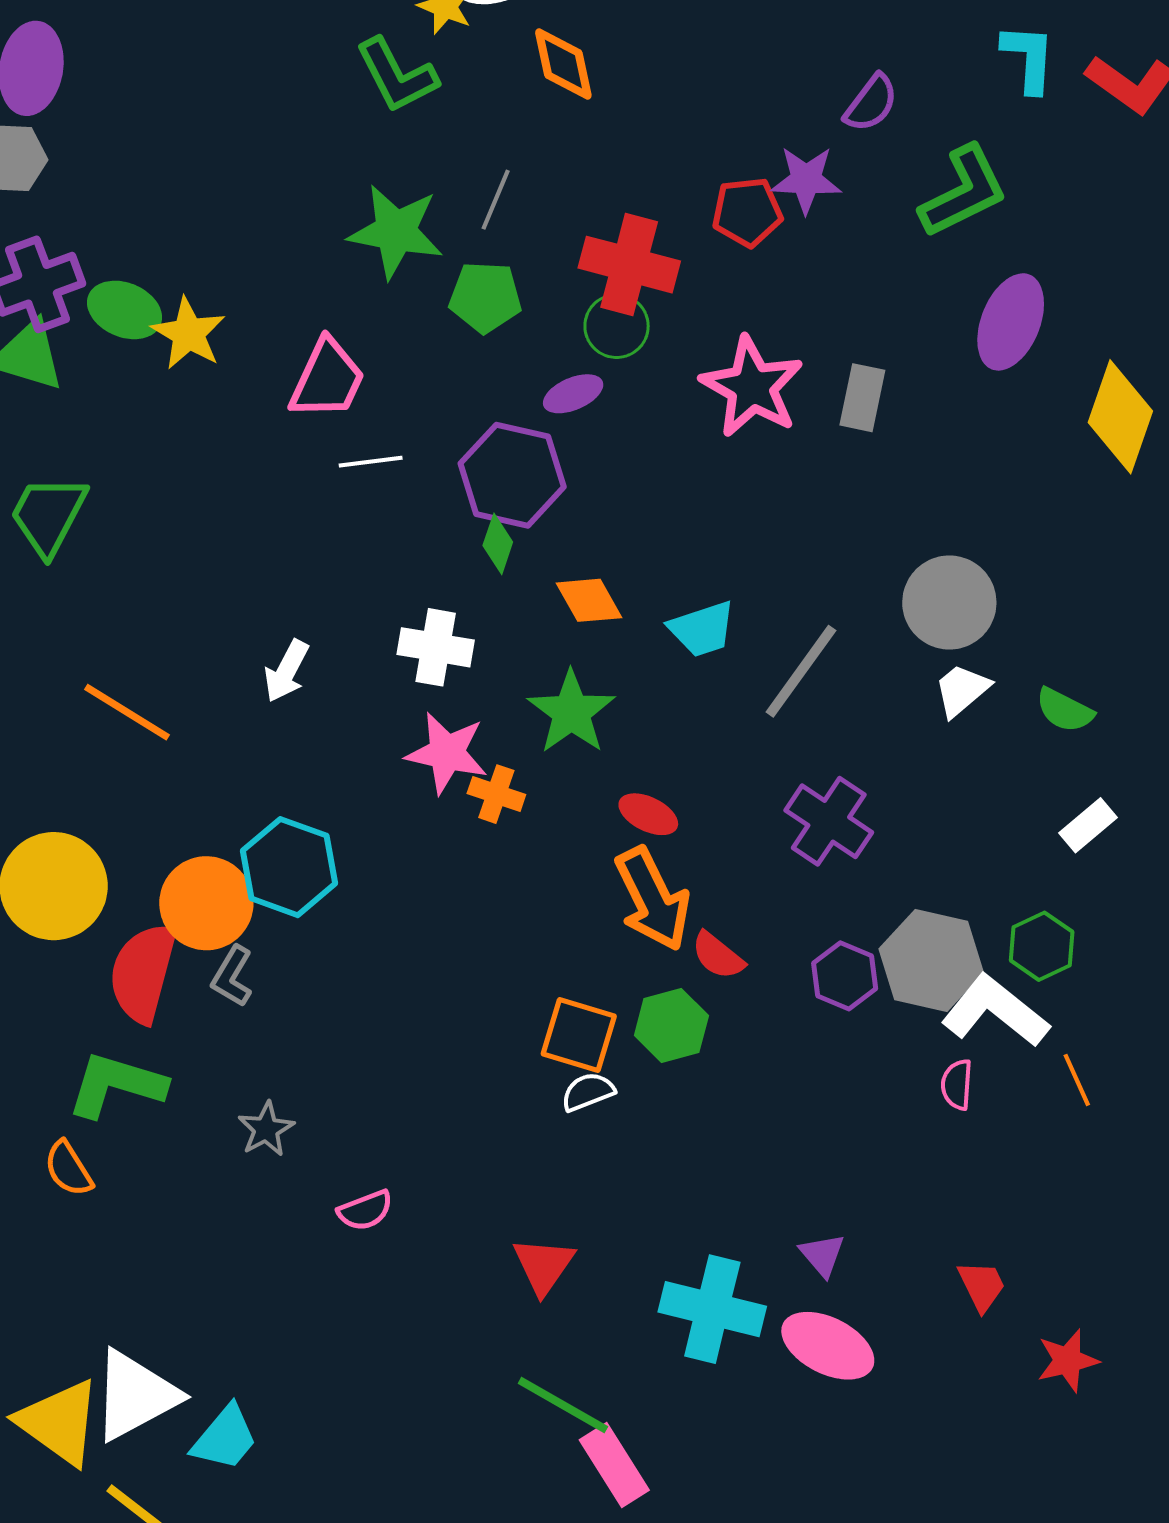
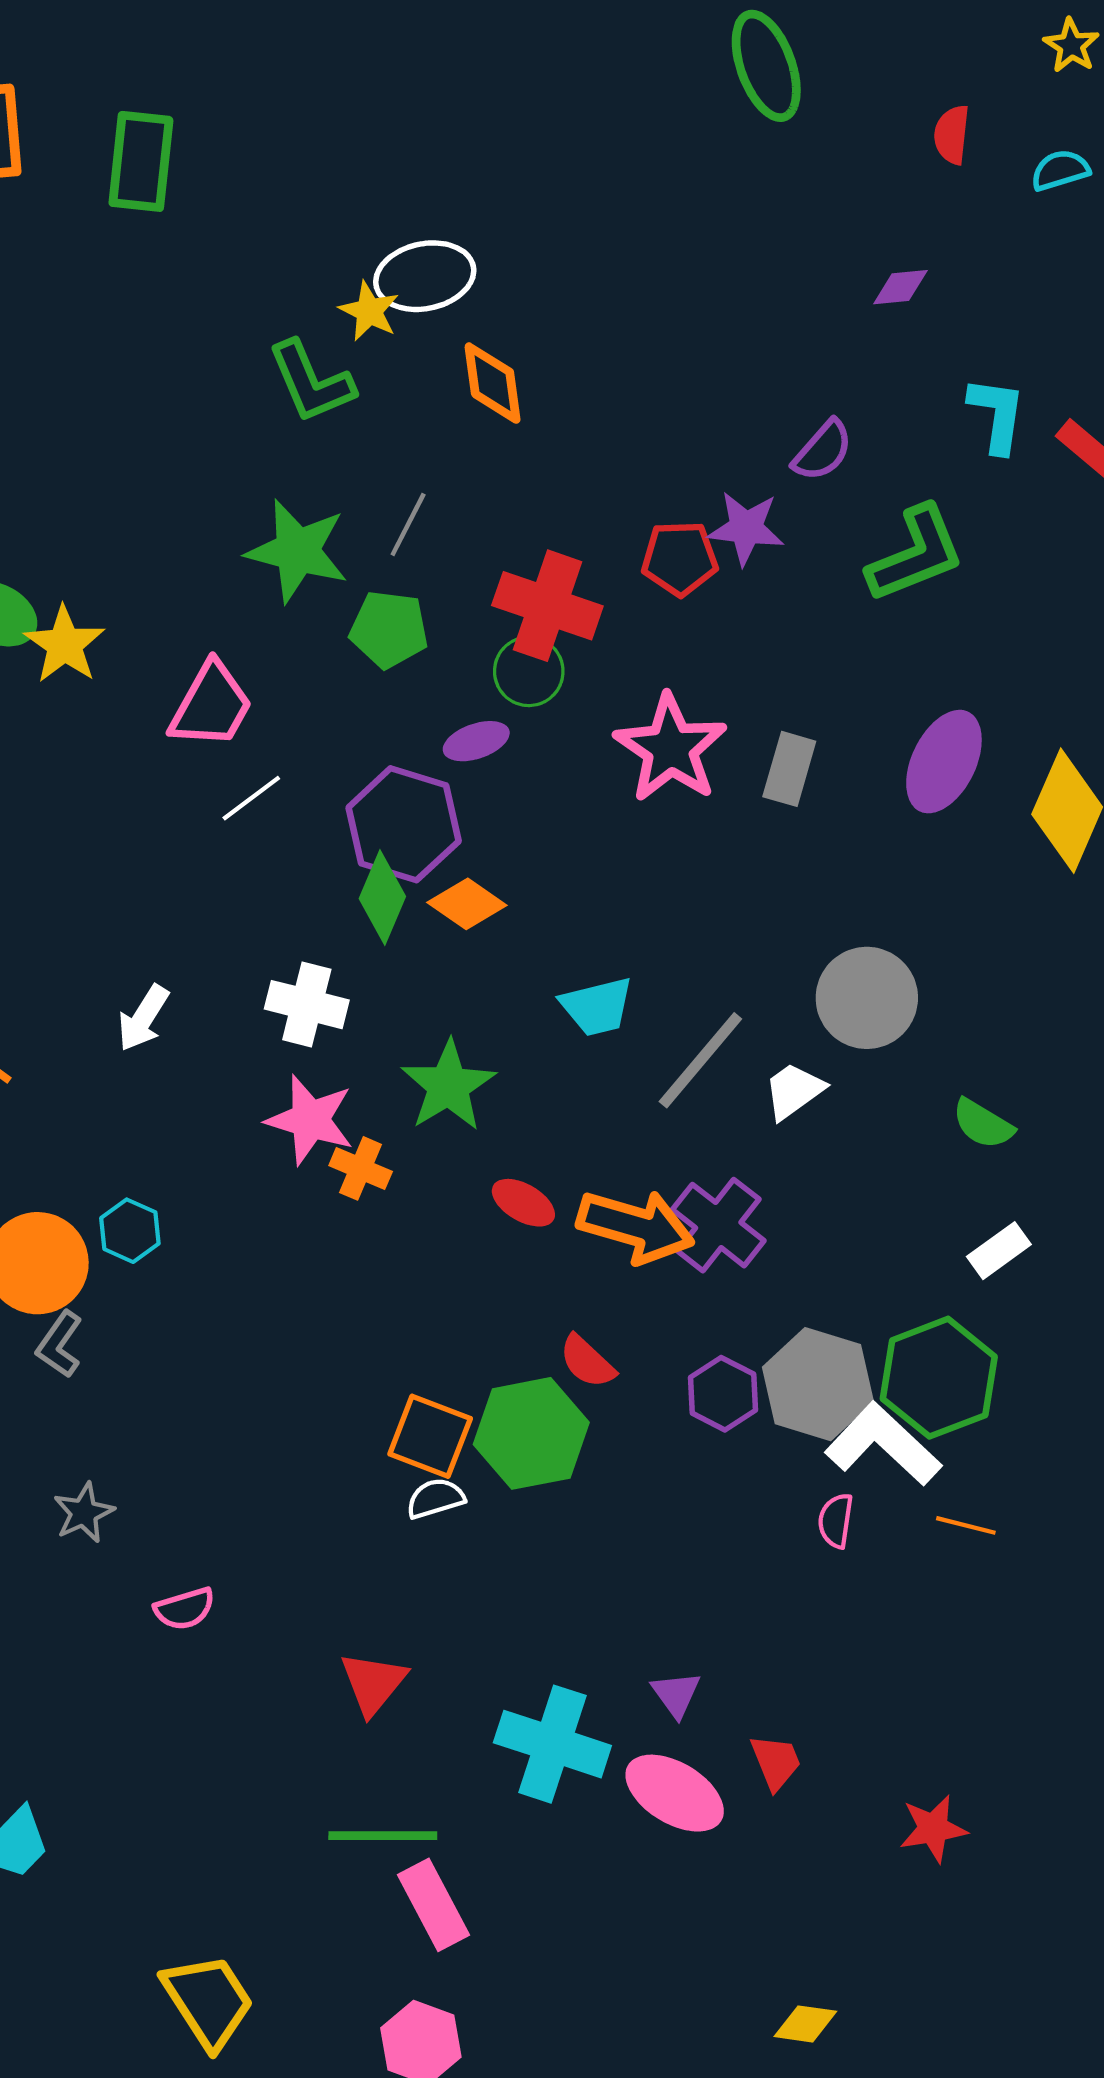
purple ellipse: (1011, 322) -> (944, 762), moved
white line: (371, 462) -> (251, 798), turned -34
green diamond: (498, 544) -> (382, 898), size x1.4
orange diamond: (589, 600) -> (467, 904), moved, turned -30
white trapezoid: (962, 690) -> (794, 1091), moved
cyan hexagon: (289, 867) -> (130, 1231), size x0.6
orange arrow: (653, 899) -> (636, 1226), moved, turned -52
green hexagon: (1042, 946) -> (939, 1378), size x1.6
green hexagon: (671, 1025) -> (531, 1433), size x1.4
orange line: (1077, 1080) -> (966, 1525), turned -56
red trapezoid: (982, 1286) -> (776, 1762), moved
green line: (563, 1405) -> (383, 1836), turned -34

